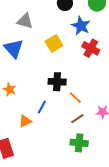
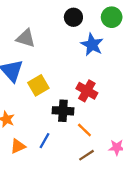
yellow square: (54, 44) -> (38, 85), moved
red cross: (91, 48) -> (87, 91), moved
orange triangle: (25, 121) -> (18, 146), moved

